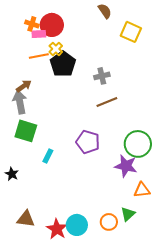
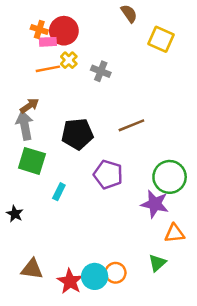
black pentagon: (63, 64) -> (77, 134), moved, turned 30
gray cross: (102, 76) -> (101, 71), moved, turned 35
orange circle: (109, 222) -> (115, 273), moved

